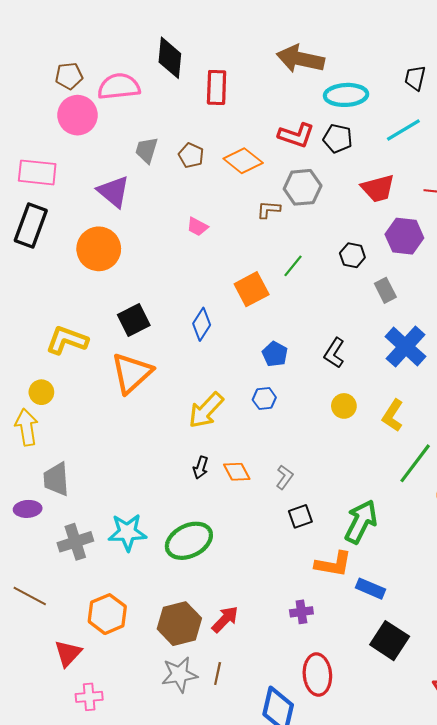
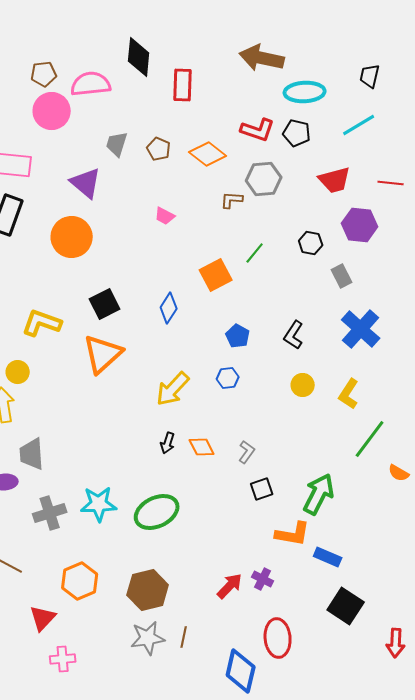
purple cross: (301, 612) -> (263, 579), turned 35
red arrow: (225, 619) -> (230, 586), moved

